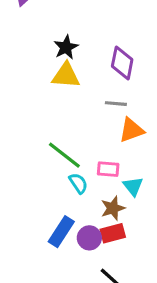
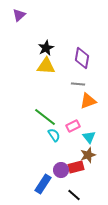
pink rectangle: (108, 169) -> (73, 126), turned -32
brown star: (113, 208) -> (88, 155), moved
blue rectangle: (61, 232) -> (43, 184), moved

